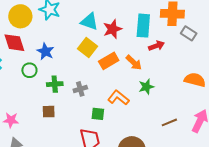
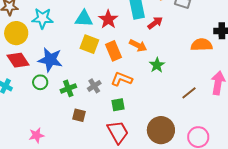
blue star: (45, 51) -> (50, 60), size x1.4
orange rectangle: (109, 61) -> (114, 51), turned -66
orange L-shape: (118, 98) -> (122, 79), moved
brown square: (49, 112) -> (79, 115), moved, turned 32

